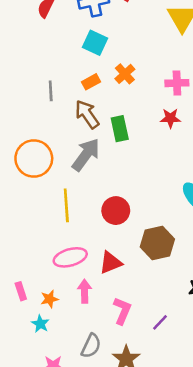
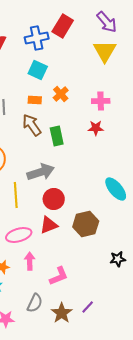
orange rectangle: (91, 82) -> (35, 100), turned 32
gray arrow: (86, 155) -> (41, 172), moved, turned 36
red triangle: (111, 263) -> (49, 225), moved
pink L-shape: (122, 311) -> (59, 276), turned 45
purple line: (160, 322) -> (88, 307), moved

